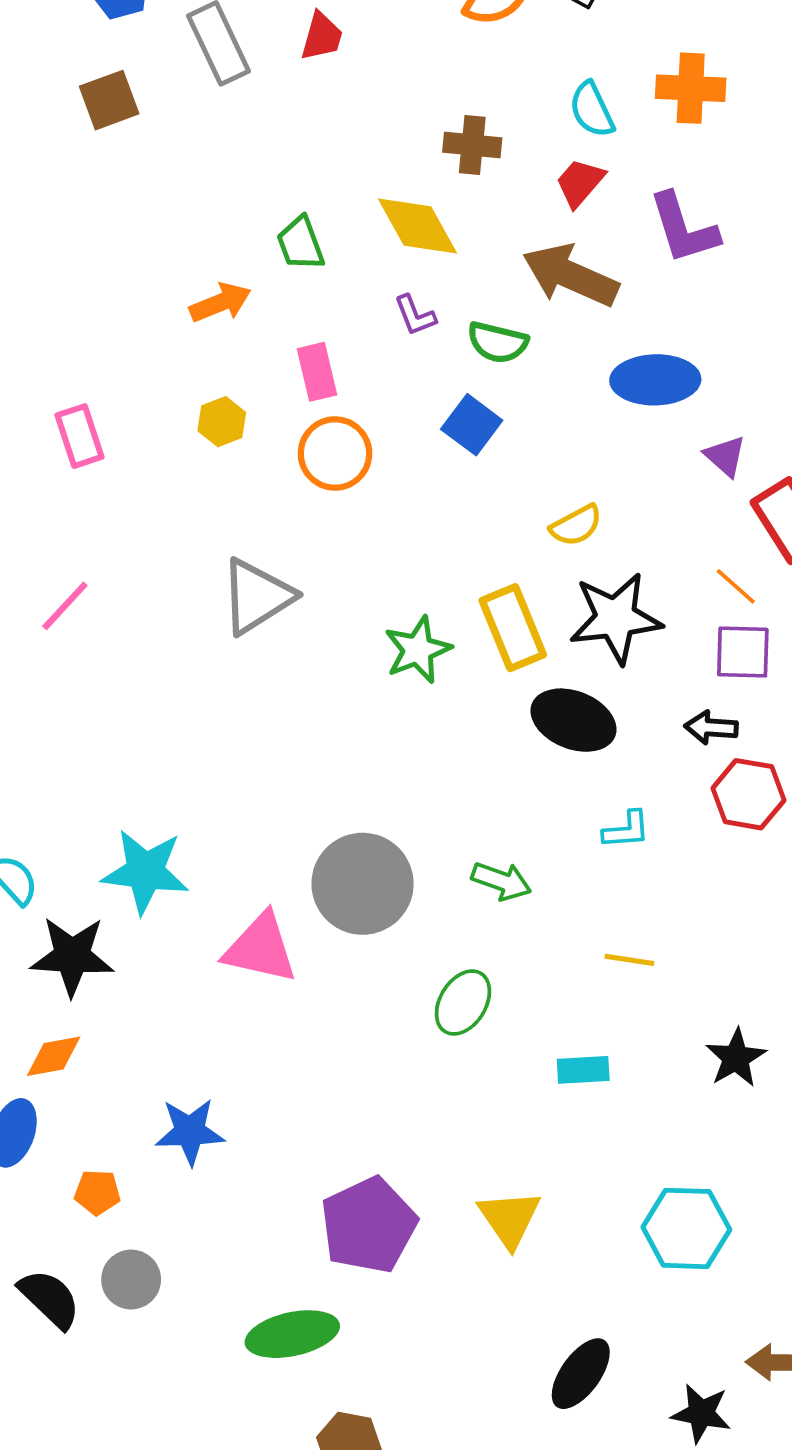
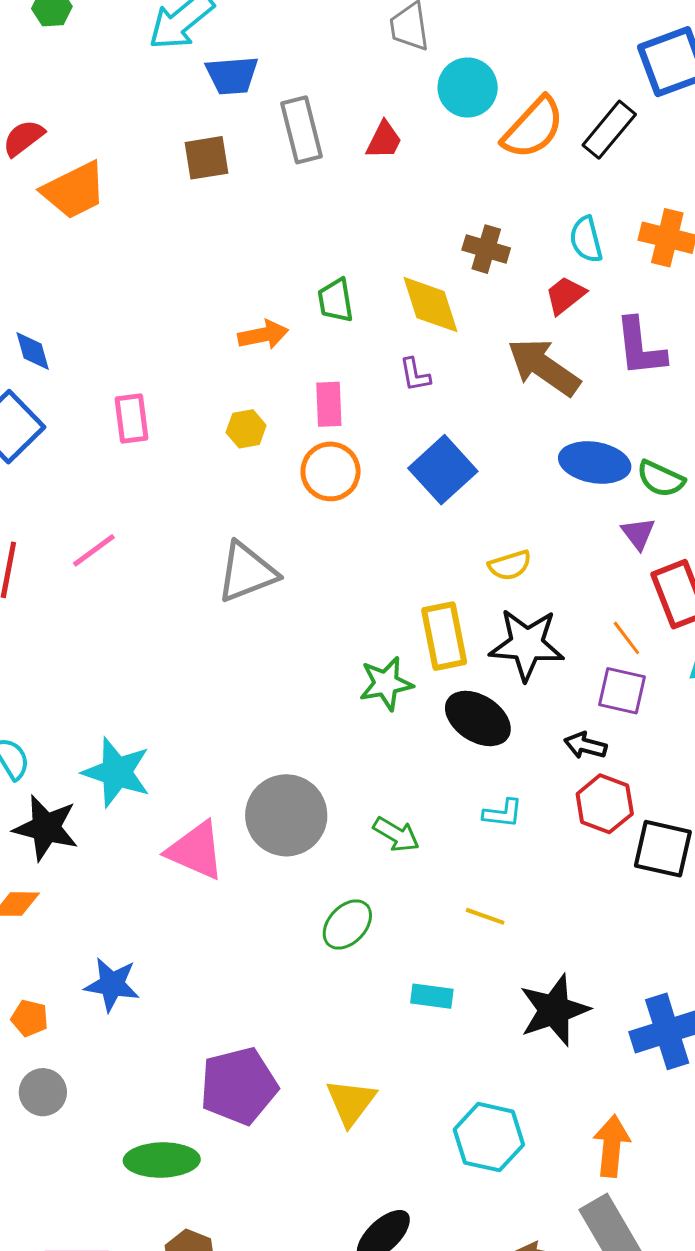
green semicircle: (498, 342) -> (661, 479), moved
blue square: (472, 425) -> (443, 470), size x1.4
green star: (418, 650) -> (386, 683), moved
black star: (736, 1058) -> (554, 1010), size x1.5

